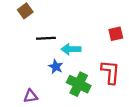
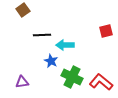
red L-shape: (110, 72) -> (101, 82), moved, turned -55
purple triangle: (31, 96) -> (22, 82), moved

